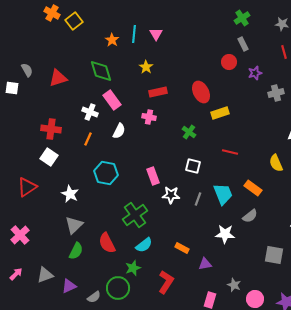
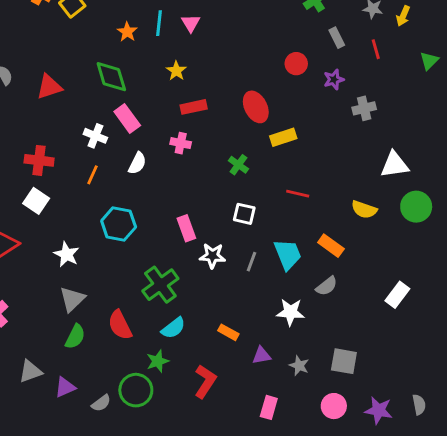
gray rectangle: (243, 44) -> (337, 38), moved
yellow semicircle: (276, 163) -> (364, 210), turned -48
gray square: (274, 255) -> (344, 361), moved
gray star: (234, 285) -> (299, 366), moved

